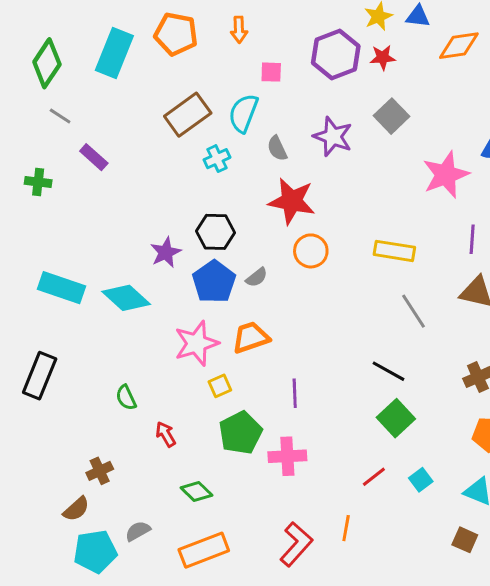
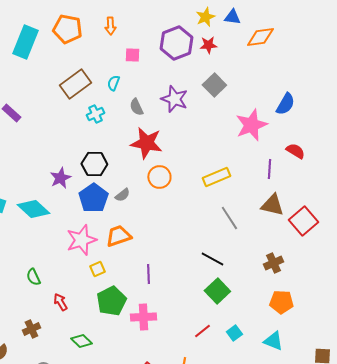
cyan semicircle: (243, 113) -> (113, 83), size x0.6
yellow rectangle: (394, 251) -> (216, 177), turned -32
brown cross: (100, 471) -> (31, 329), moved

